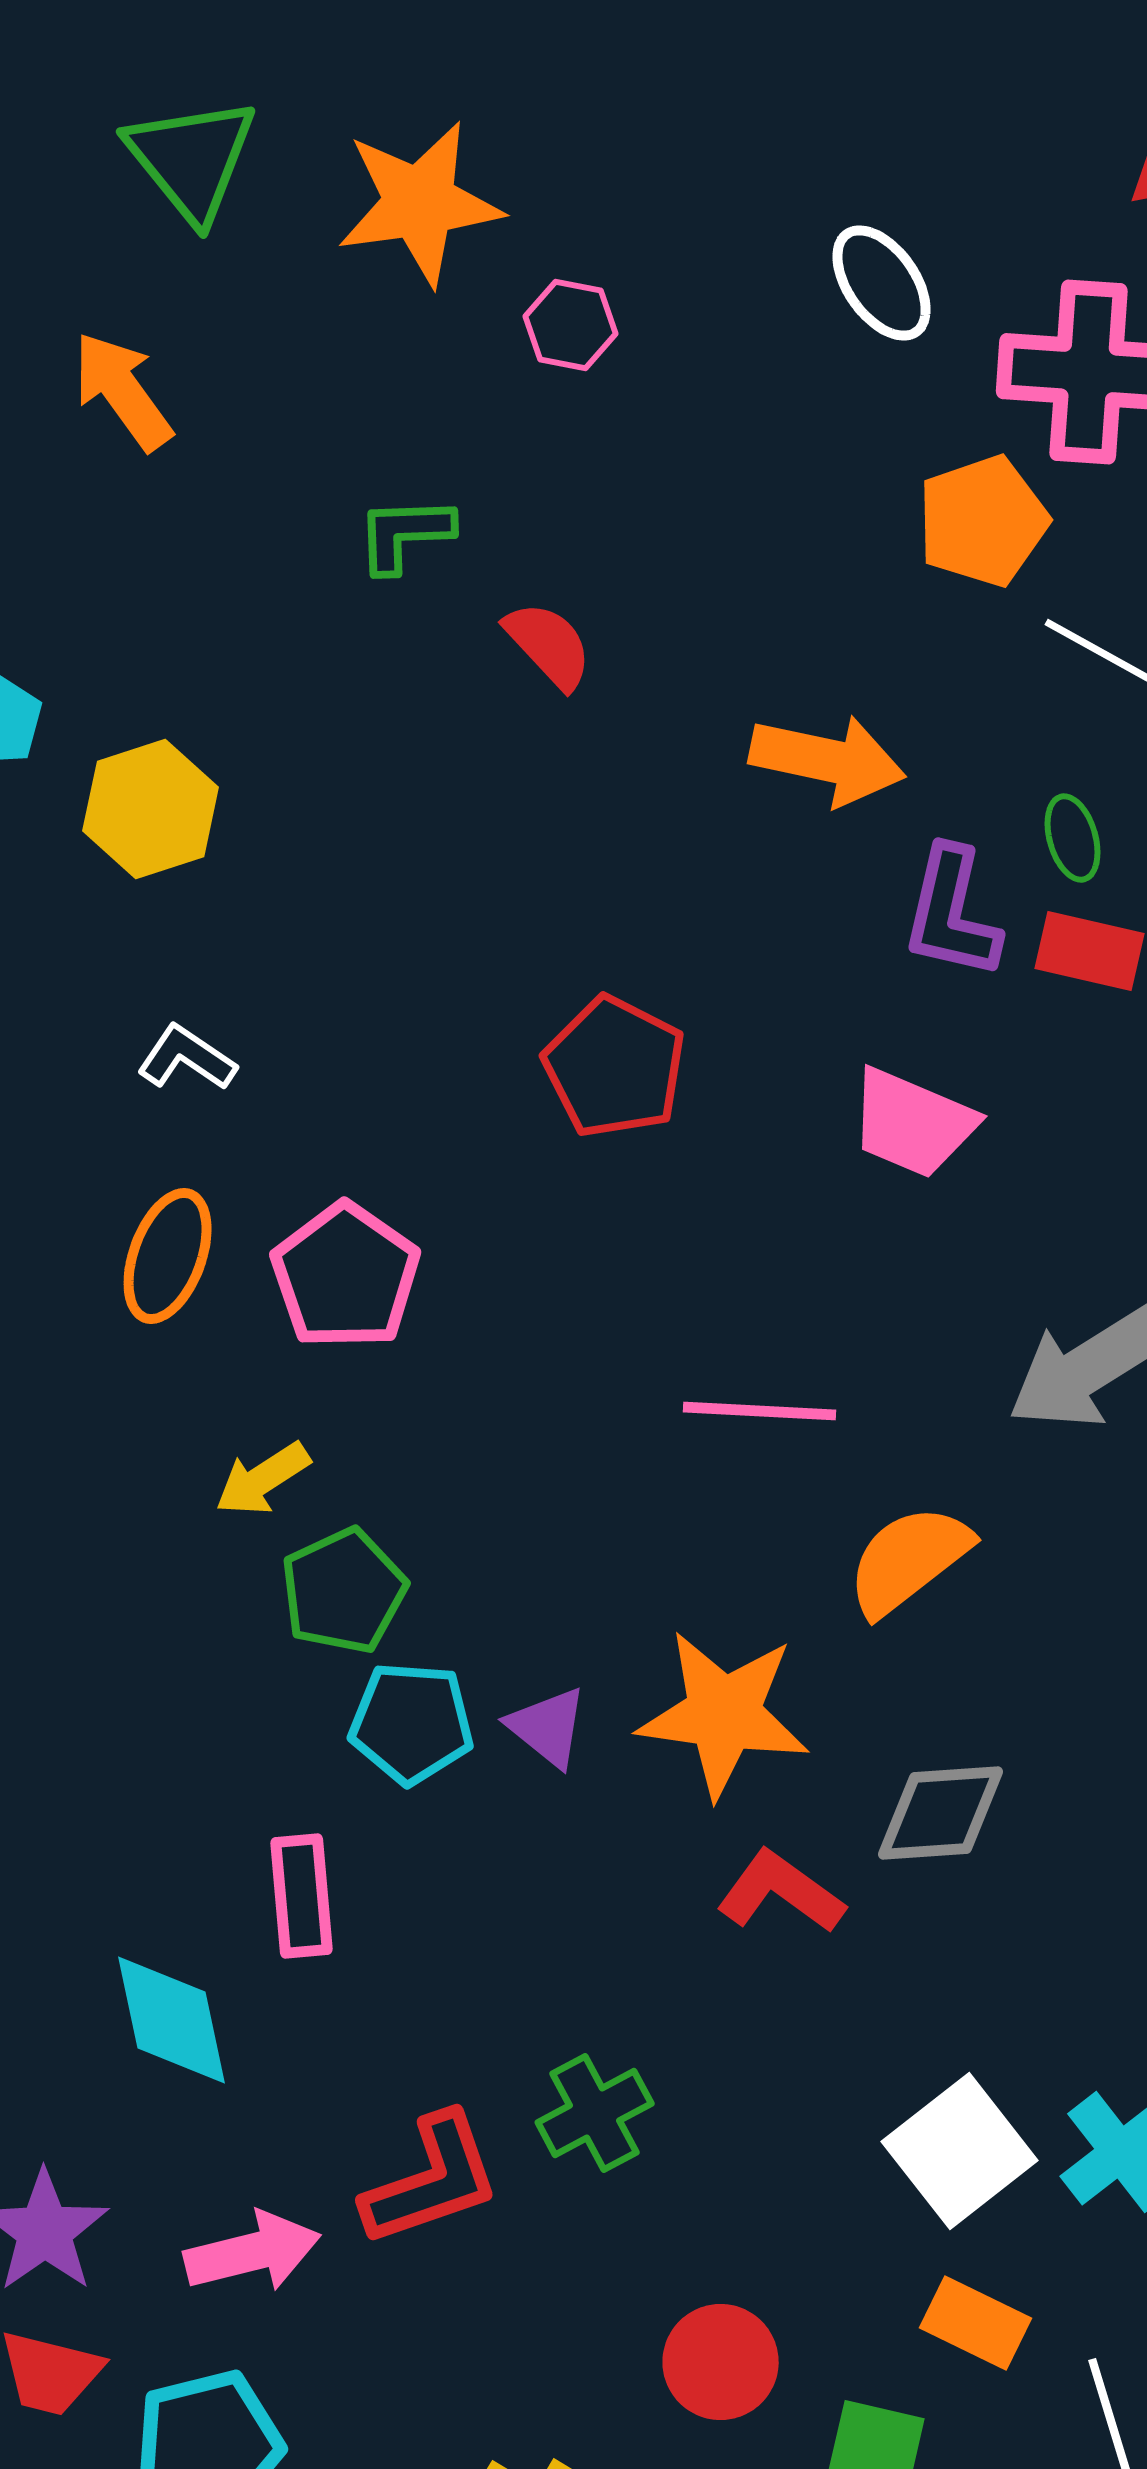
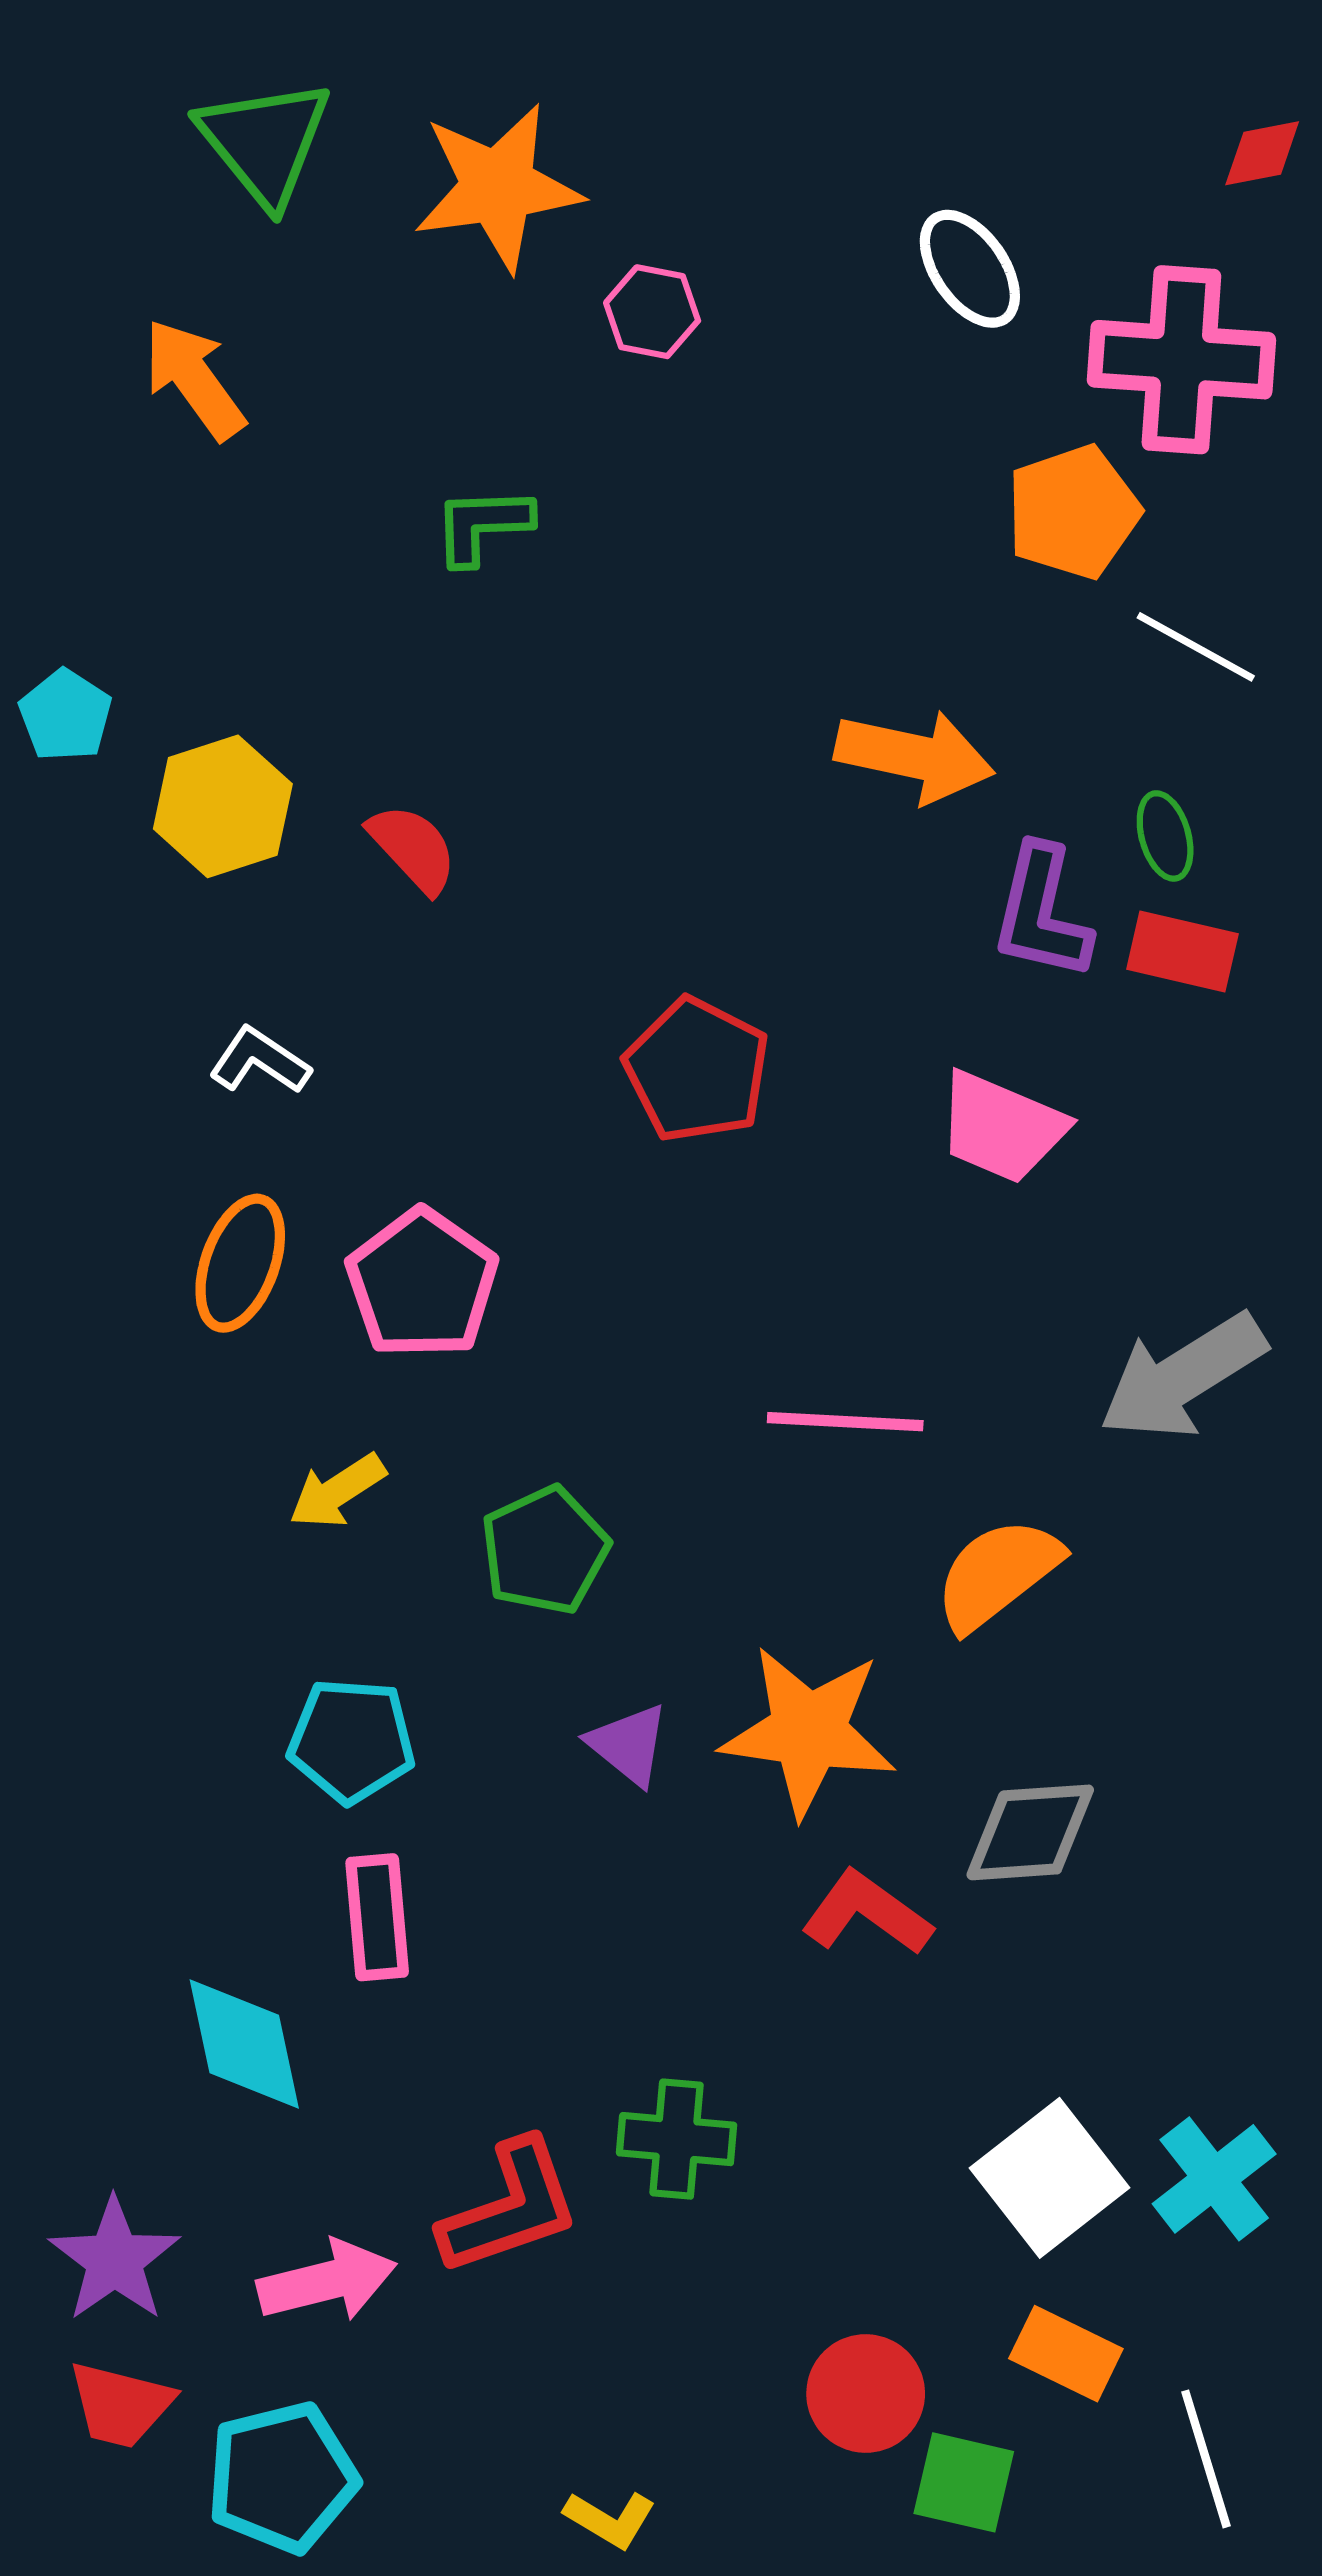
red semicircle: (549, 645) -> (413, 848), moved
green pentagon: (344, 1591) -> (545, 1550), moved
cyan pentagon: (412, 1723) -> (352, 1740), moved
green cross: (595, 2113) -> (677, 2139), turned 33
red circle: (721, 2362) -> (866, 2394), moved

